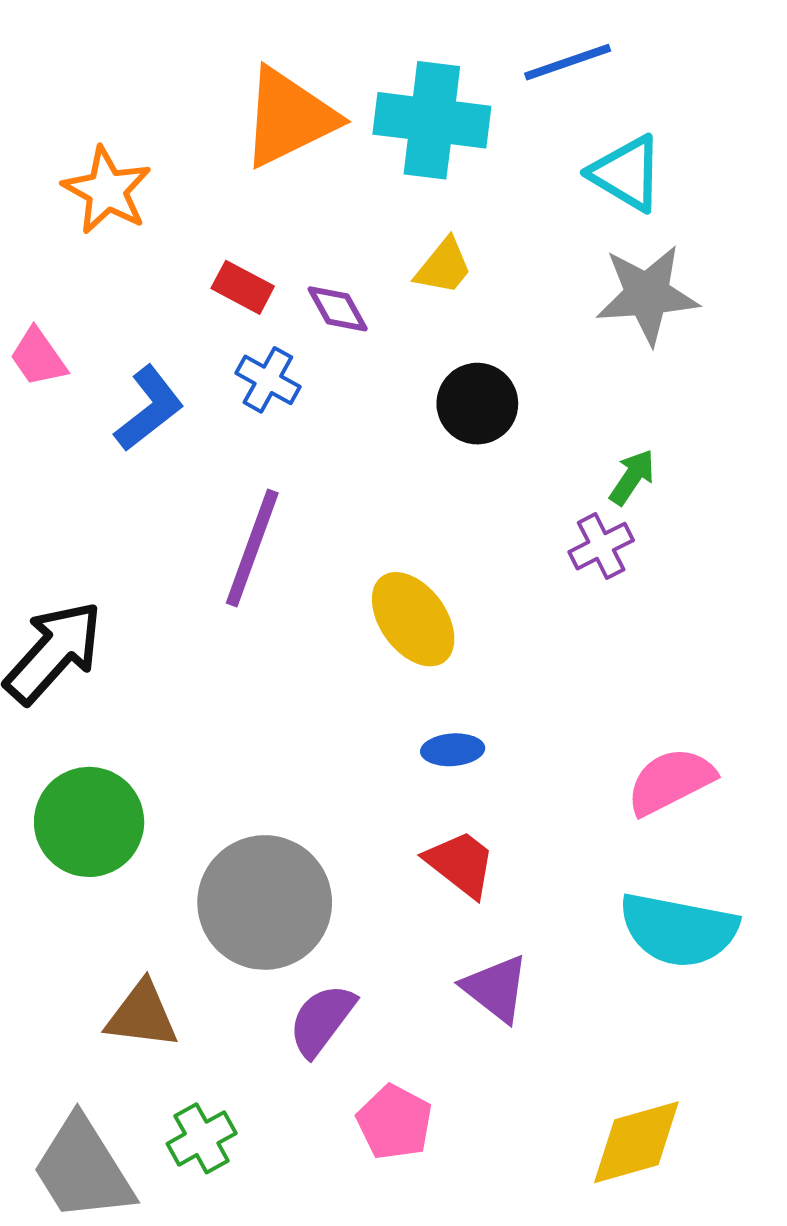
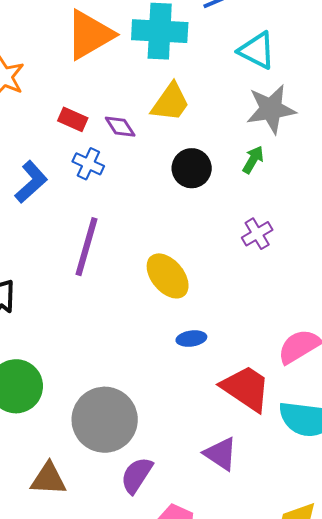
yellow trapezoid: (444, 267) -> (170, 102), size x1.4
green arrow: (632, 477) -> (253, 160), moved
red trapezoid: (461, 864) -> (246, 388), moved, size x1.4

